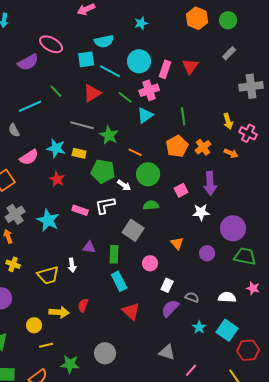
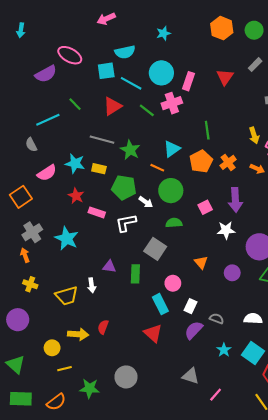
red triangle: (190, 66) -> (225, 77), moved
cyan triangle: (145, 115) -> (172, 149), moved
pink rectangle: (80, 210) -> (97, 212), moved
cyan rectangle: (119, 281) -> (160, 304), moved

